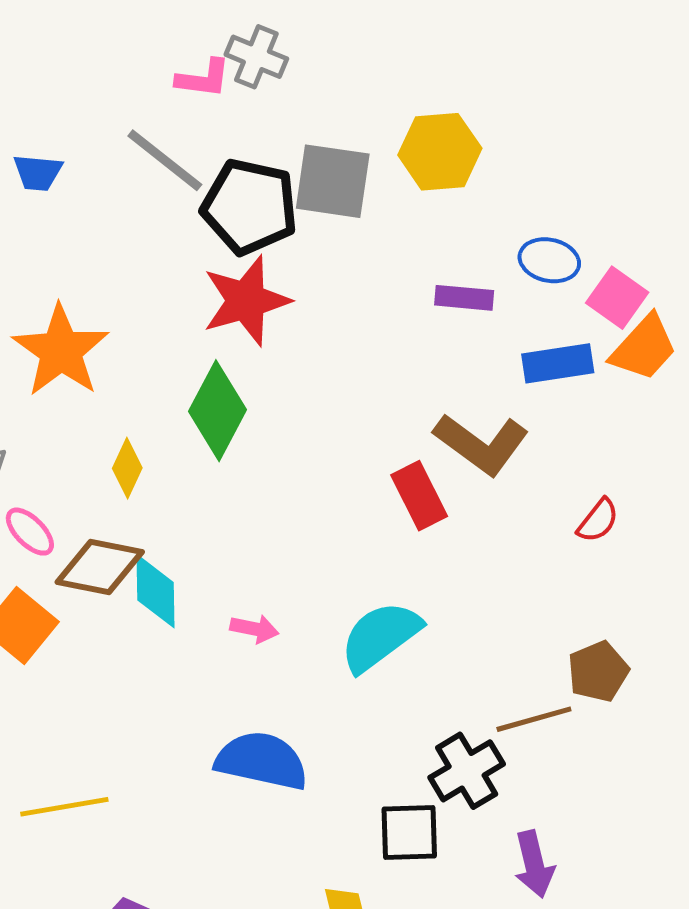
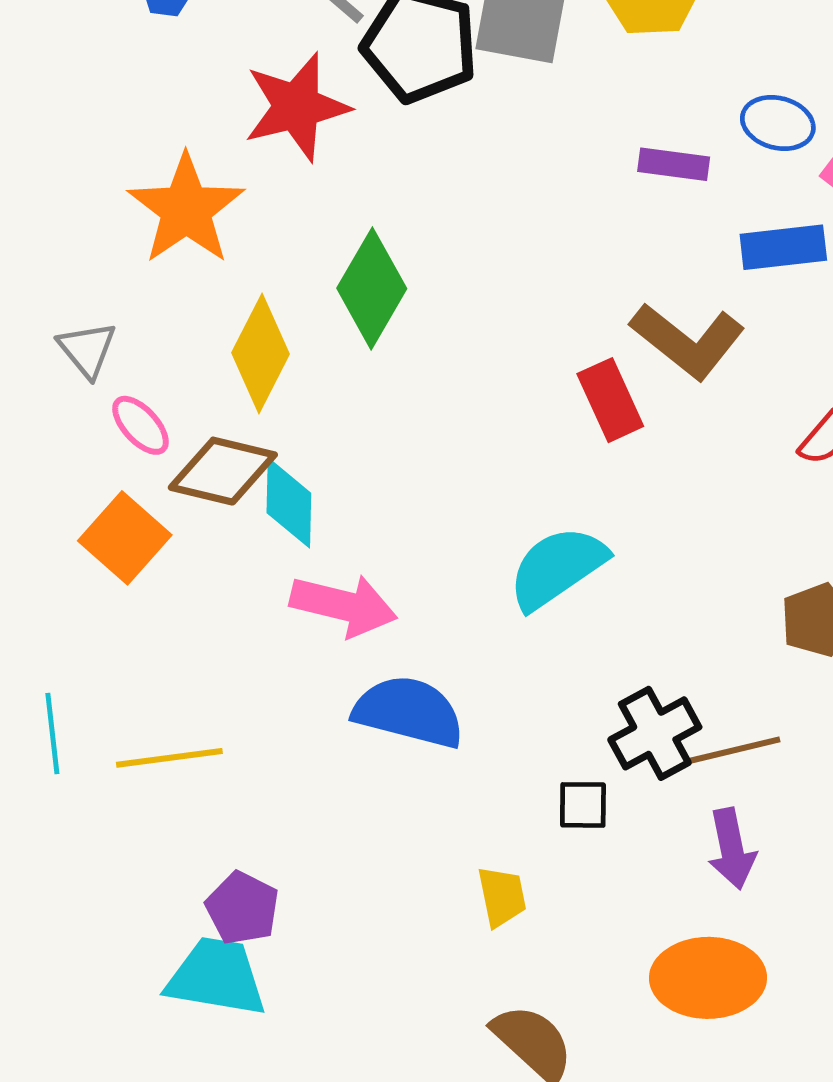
red star: (246, 301) -> (297, 107), moved
yellow diamond: (127, 468) -> (261, 353), size x1.6
pink arrow: (254, 629) -> (343, 605), moved, size x1.8
brown line: (534, 719) -> (735, 750), moved
black square: (409, 833) -> (583, 805), size x0.7

